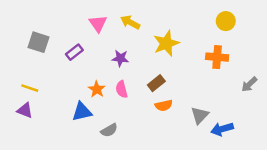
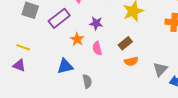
purple rectangle: (74, 52) -> (59, 18), size x1.5
orange star: (97, 89) -> (77, 39), moved
gray semicircle: (109, 130) -> (87, 81), turned -72

